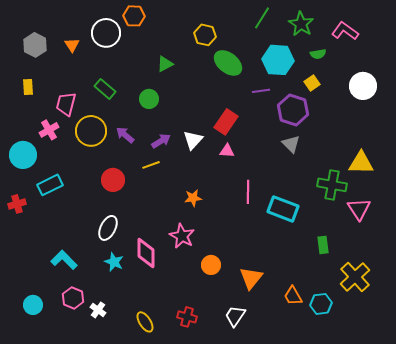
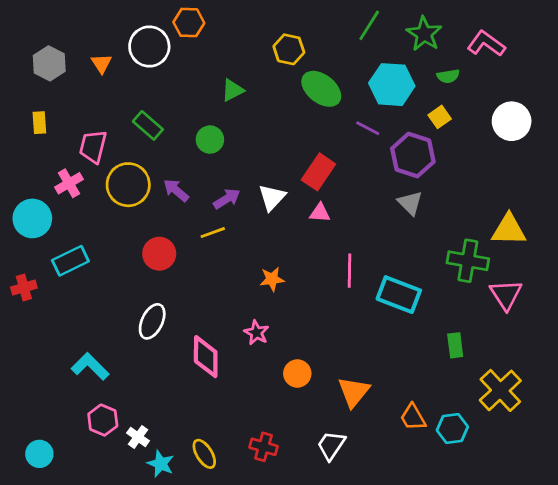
purple line: (261, 91) -> (368, 128), turned 36
pink star: (182, 236) -> (256, 333), size x0.7
cyan star: (114, 262) -> (161, 464), moved
cyan circle: (33, 305) -> (39, 454), moved

